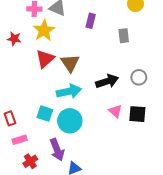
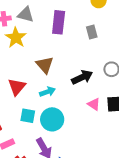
purple rectangle: (91, 21) -> (59, 22), size x1.6
red triangle: (45, 59) -> (17, 87), moved
cyan arrow: (69, 91) -> (47, 92), size x0.7

